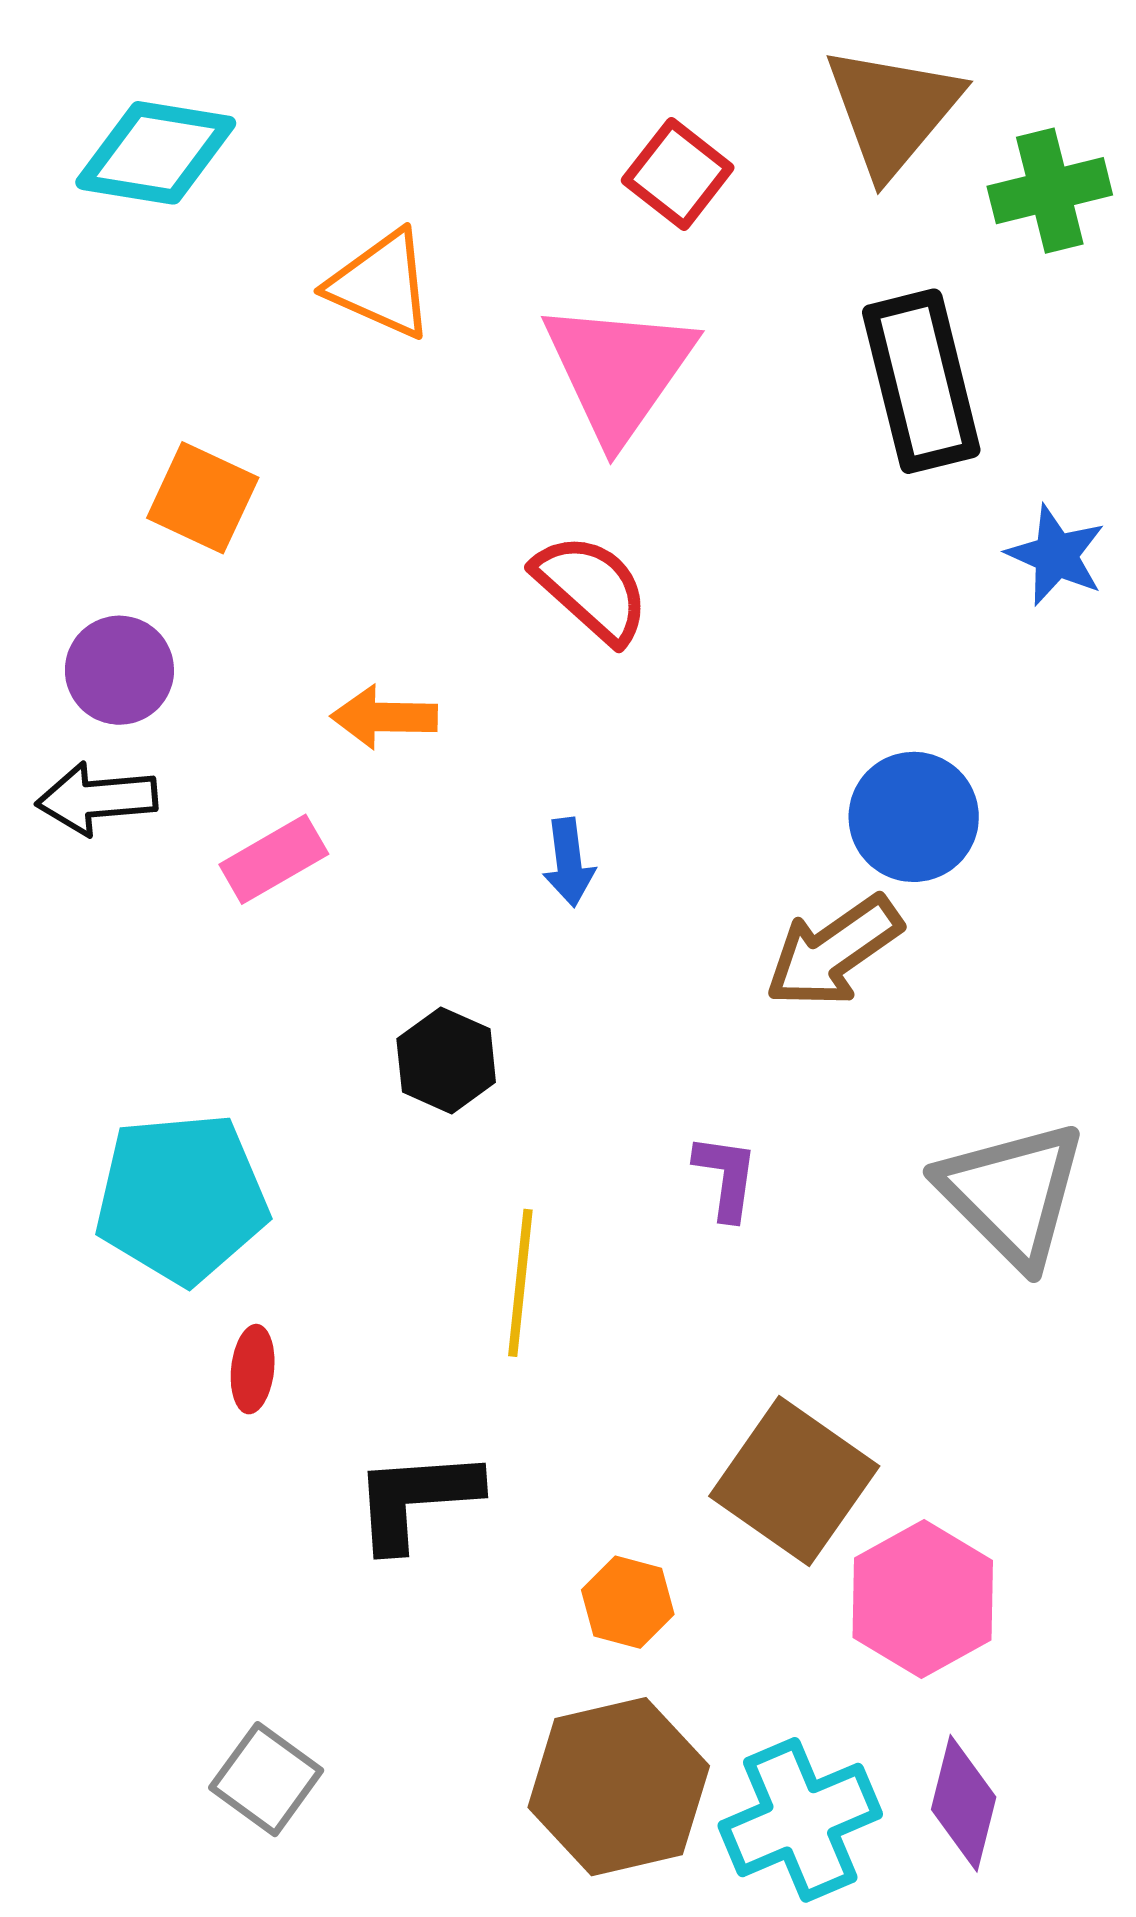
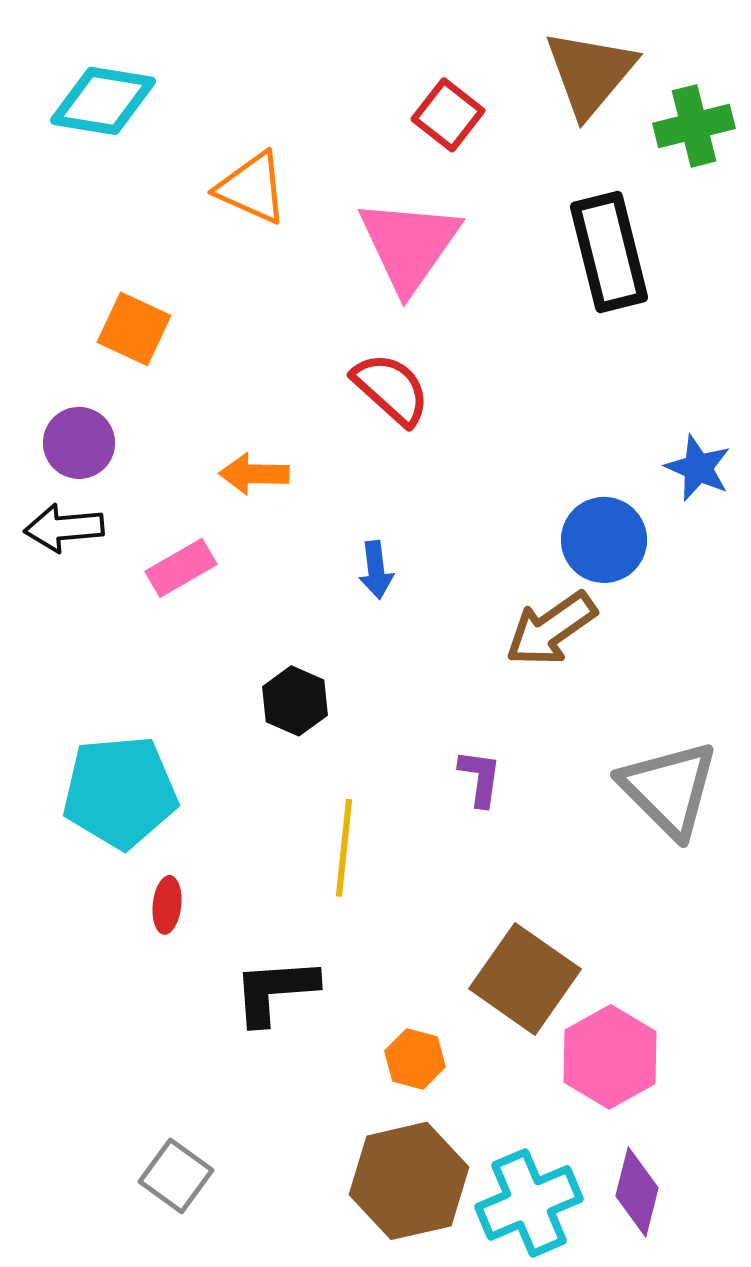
blue star: (1056, 555) -> (698, 468), moved

